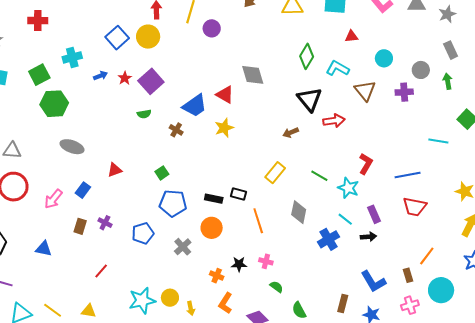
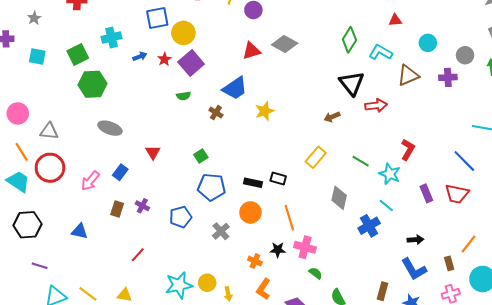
yellow circle: (148, 37) -> (183, 33), moved
blue square: (117, 38) -> (157, 18), turned 30
gray diamond: (253, 75) -> (285, 44), moved, turned -45
brown triangle: (365, 91) -> (408, 75), turned 45
red triangle: (225, 95) -> (251, 51), moved, turned -48
red triangle: (115, 170) -> (153, 152), turned -42
blue line: (408, 175) -> (464, 161), moved, turned 55
purple rectangle: (374, 214) -> (426, 193), moved
orange line: (258, 221) -> (289, 218), moved
black arrow: (368, 237) -> (415, 240), moved
pink cross: (266, 261) -> (305, 247), size x1.5

